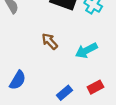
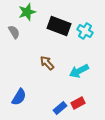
red rectangle: (95, 87) -> (78, 103), moved

